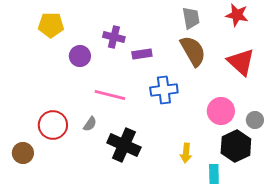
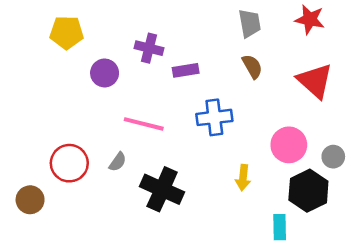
brown semicircle: (193, 51) -> (252, 66), size x0.6
yellow arrow: (186, 153) -> (243, 178), moved

